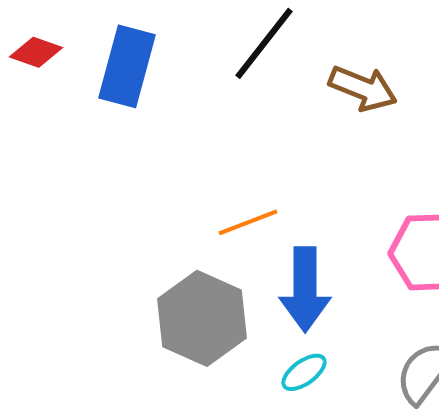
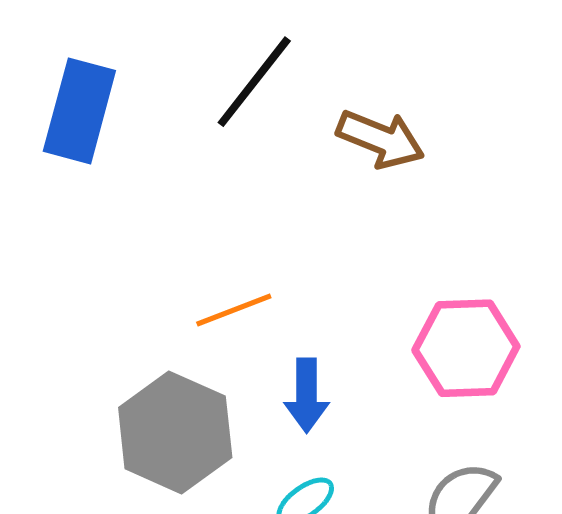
blue arrow: (305, 289) -> (307, 395), size x0.7

